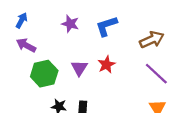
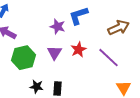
purple star: (70, 24) -> (58, 27), moved
purple line: (156, 74) -> (108, 58), moved

